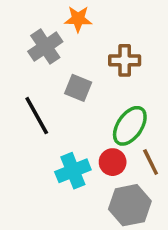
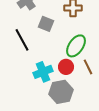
gray hexagon: (130, 205) -> (61, 92), moved

